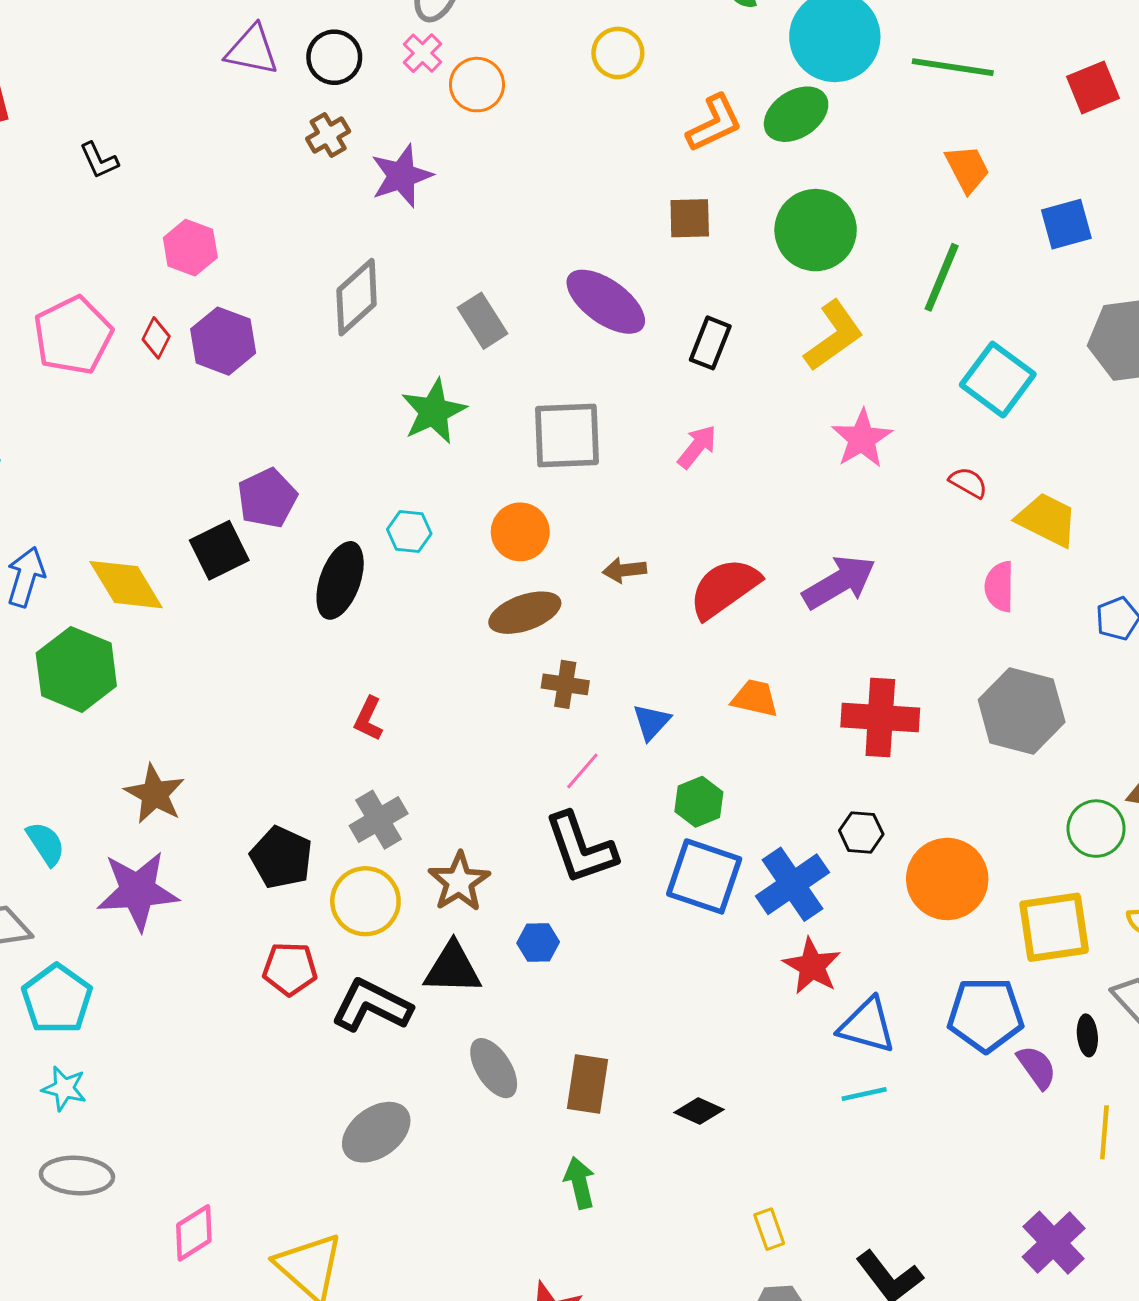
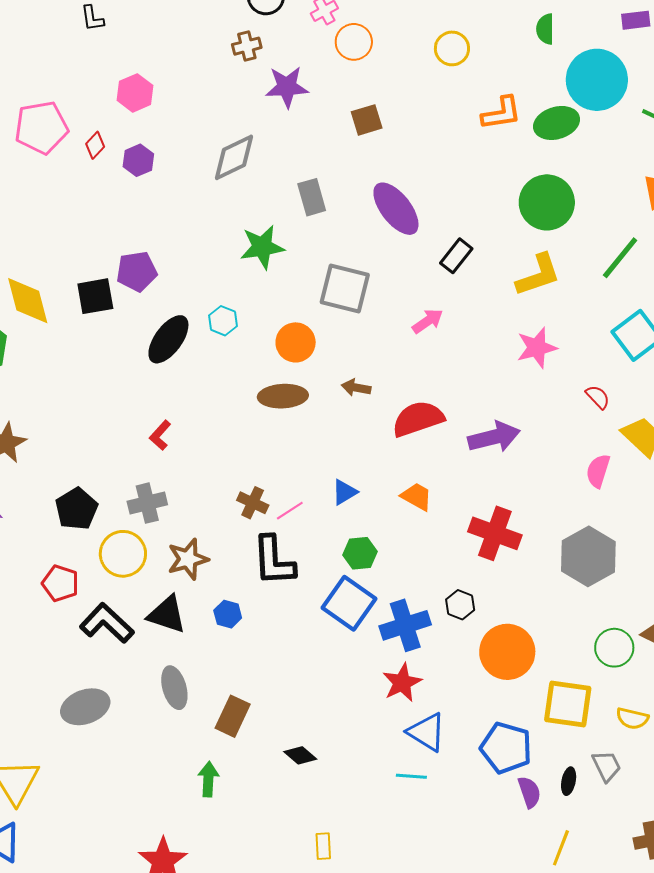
brown square: (690, 218) -> (367, 120), moved, turned -32
purple hexagon: (223, 341) -> (138, 160), size x0.7
brown cross: (565, 684) -> (253, 503), moved

